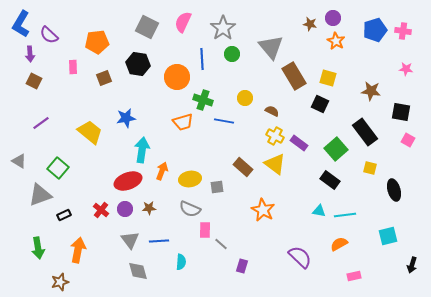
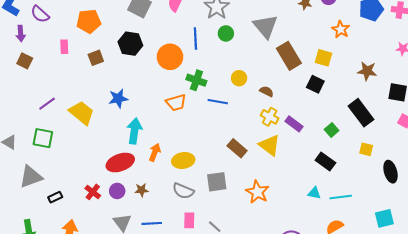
orange star: (336, 41) -> (341, 29), moved
purple line: (41, 123) -> (47, 104), moved
green square: (336, 149) -> (332, 130), size x0.6
green square: (58, 168) -> (43, 138), moved, turned -30
gray square: (217, 187) -> (217, 182), moved, size x1.5
pink rectangle: (205, 230) -> (189, 220), moved

